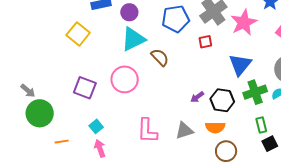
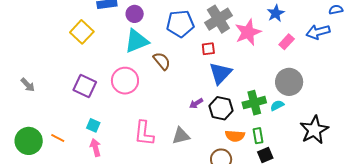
blue triangle: (240, 65) -> (220, 73), moved
green circle: (40, 113) -> (29, 141), moved
cyan square: (96, 126) -> (93, 125), turned -32
orange semicircle: (215, 127) -> (235, 136), moved
orange line: (62, 142) -> (58, 138), turned 32

